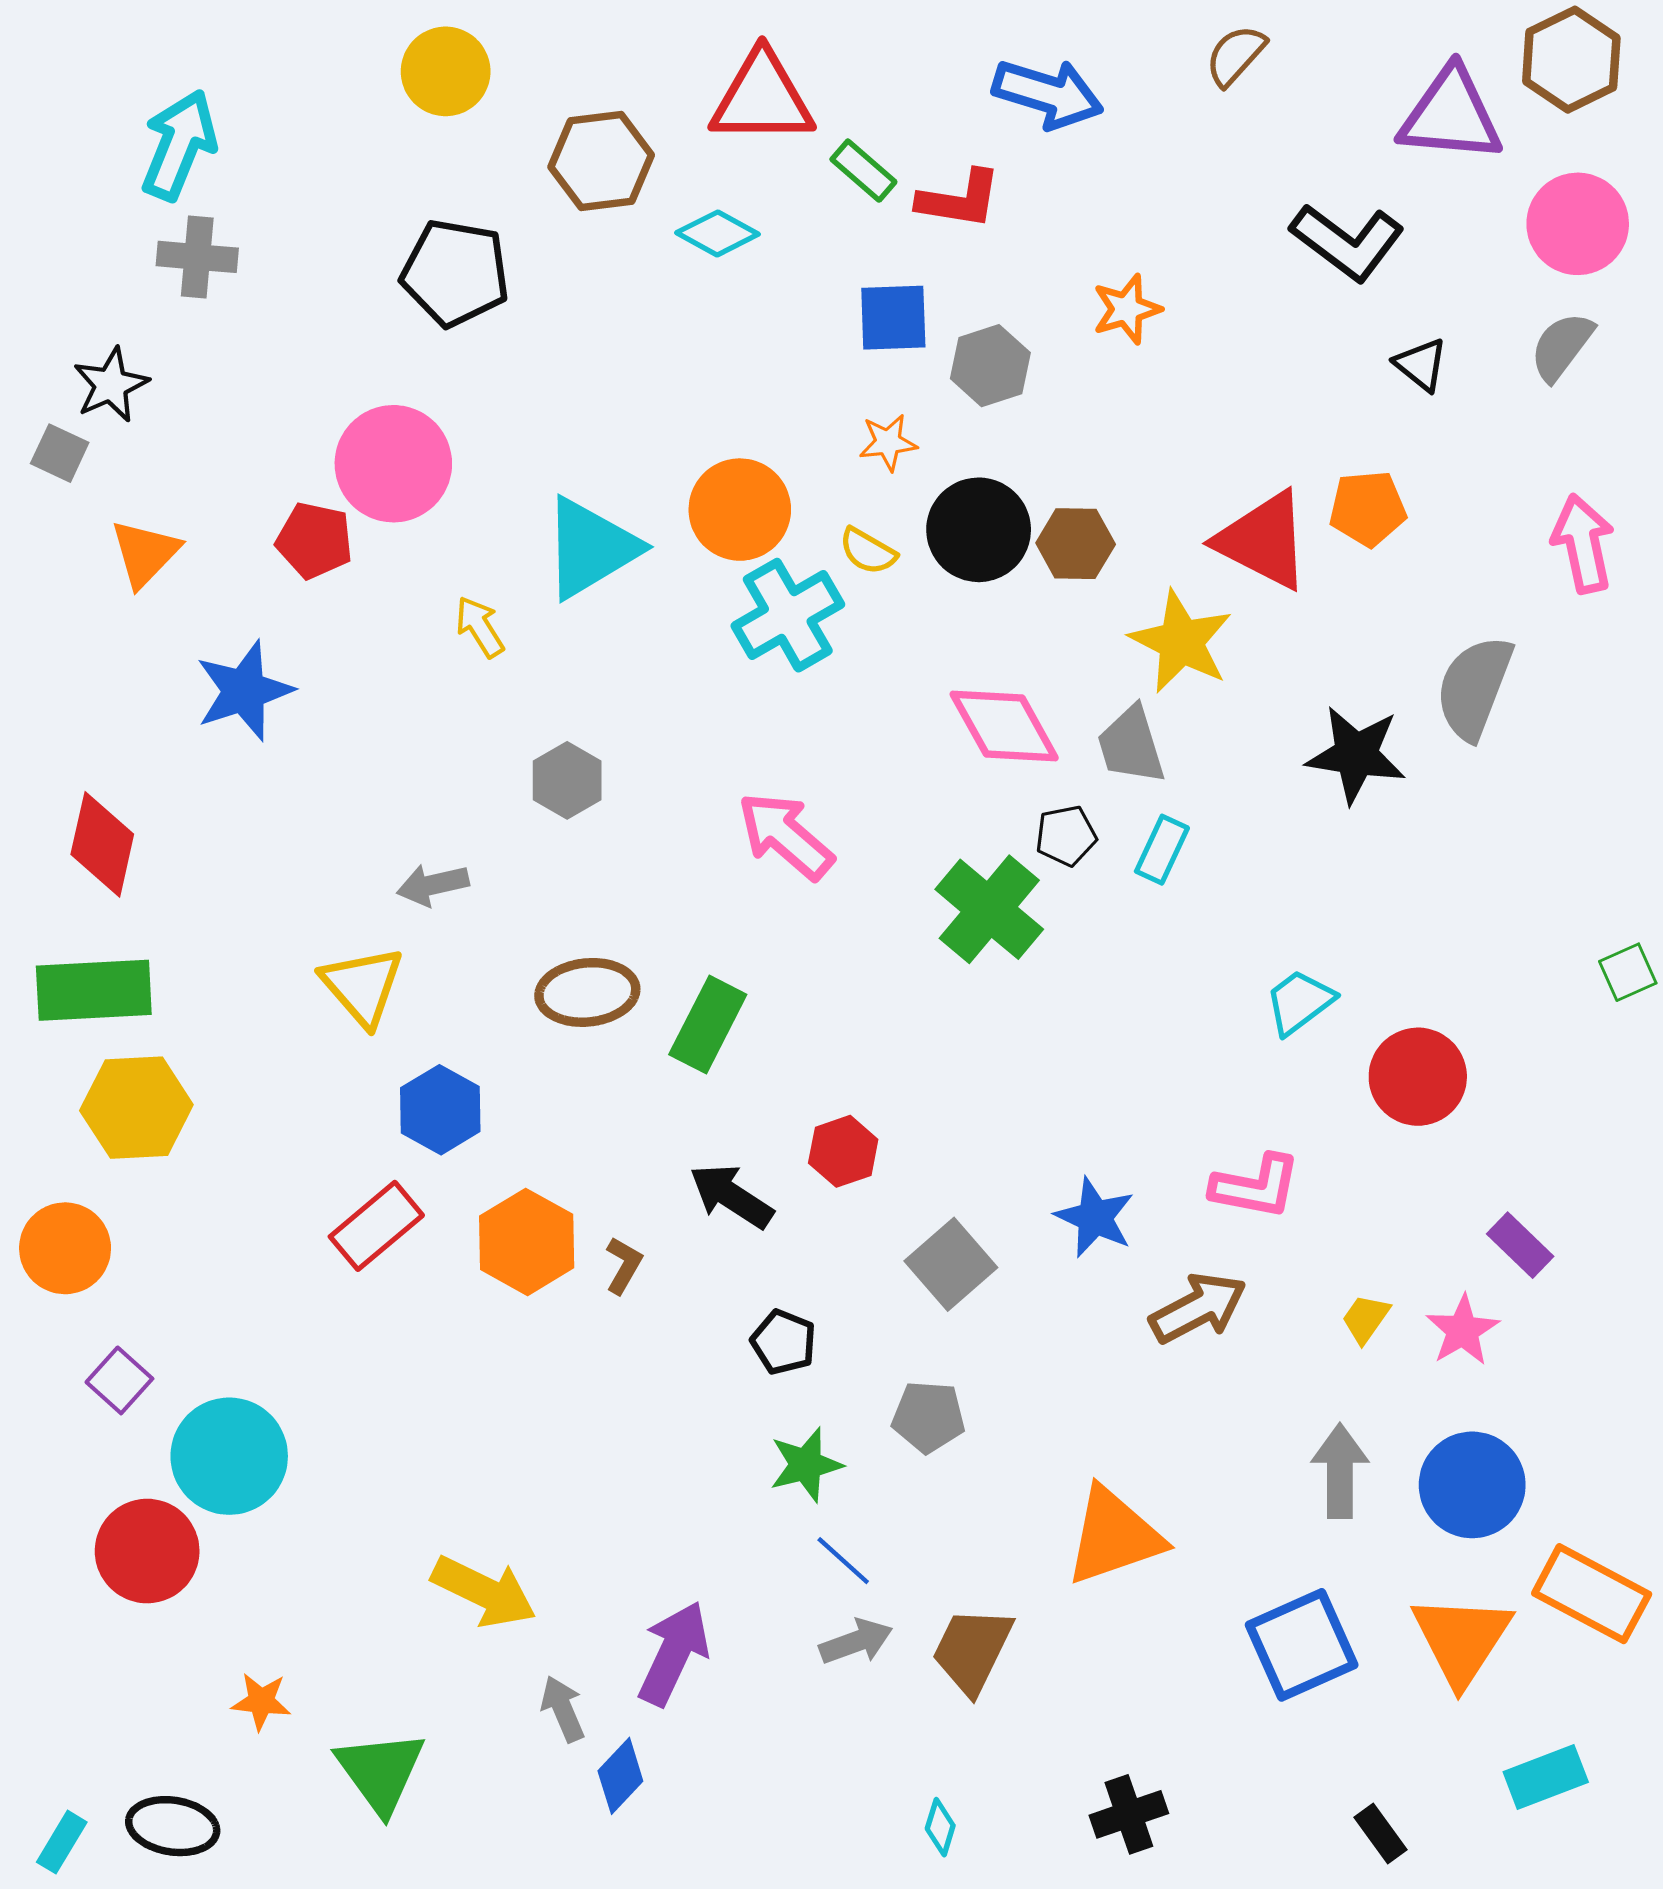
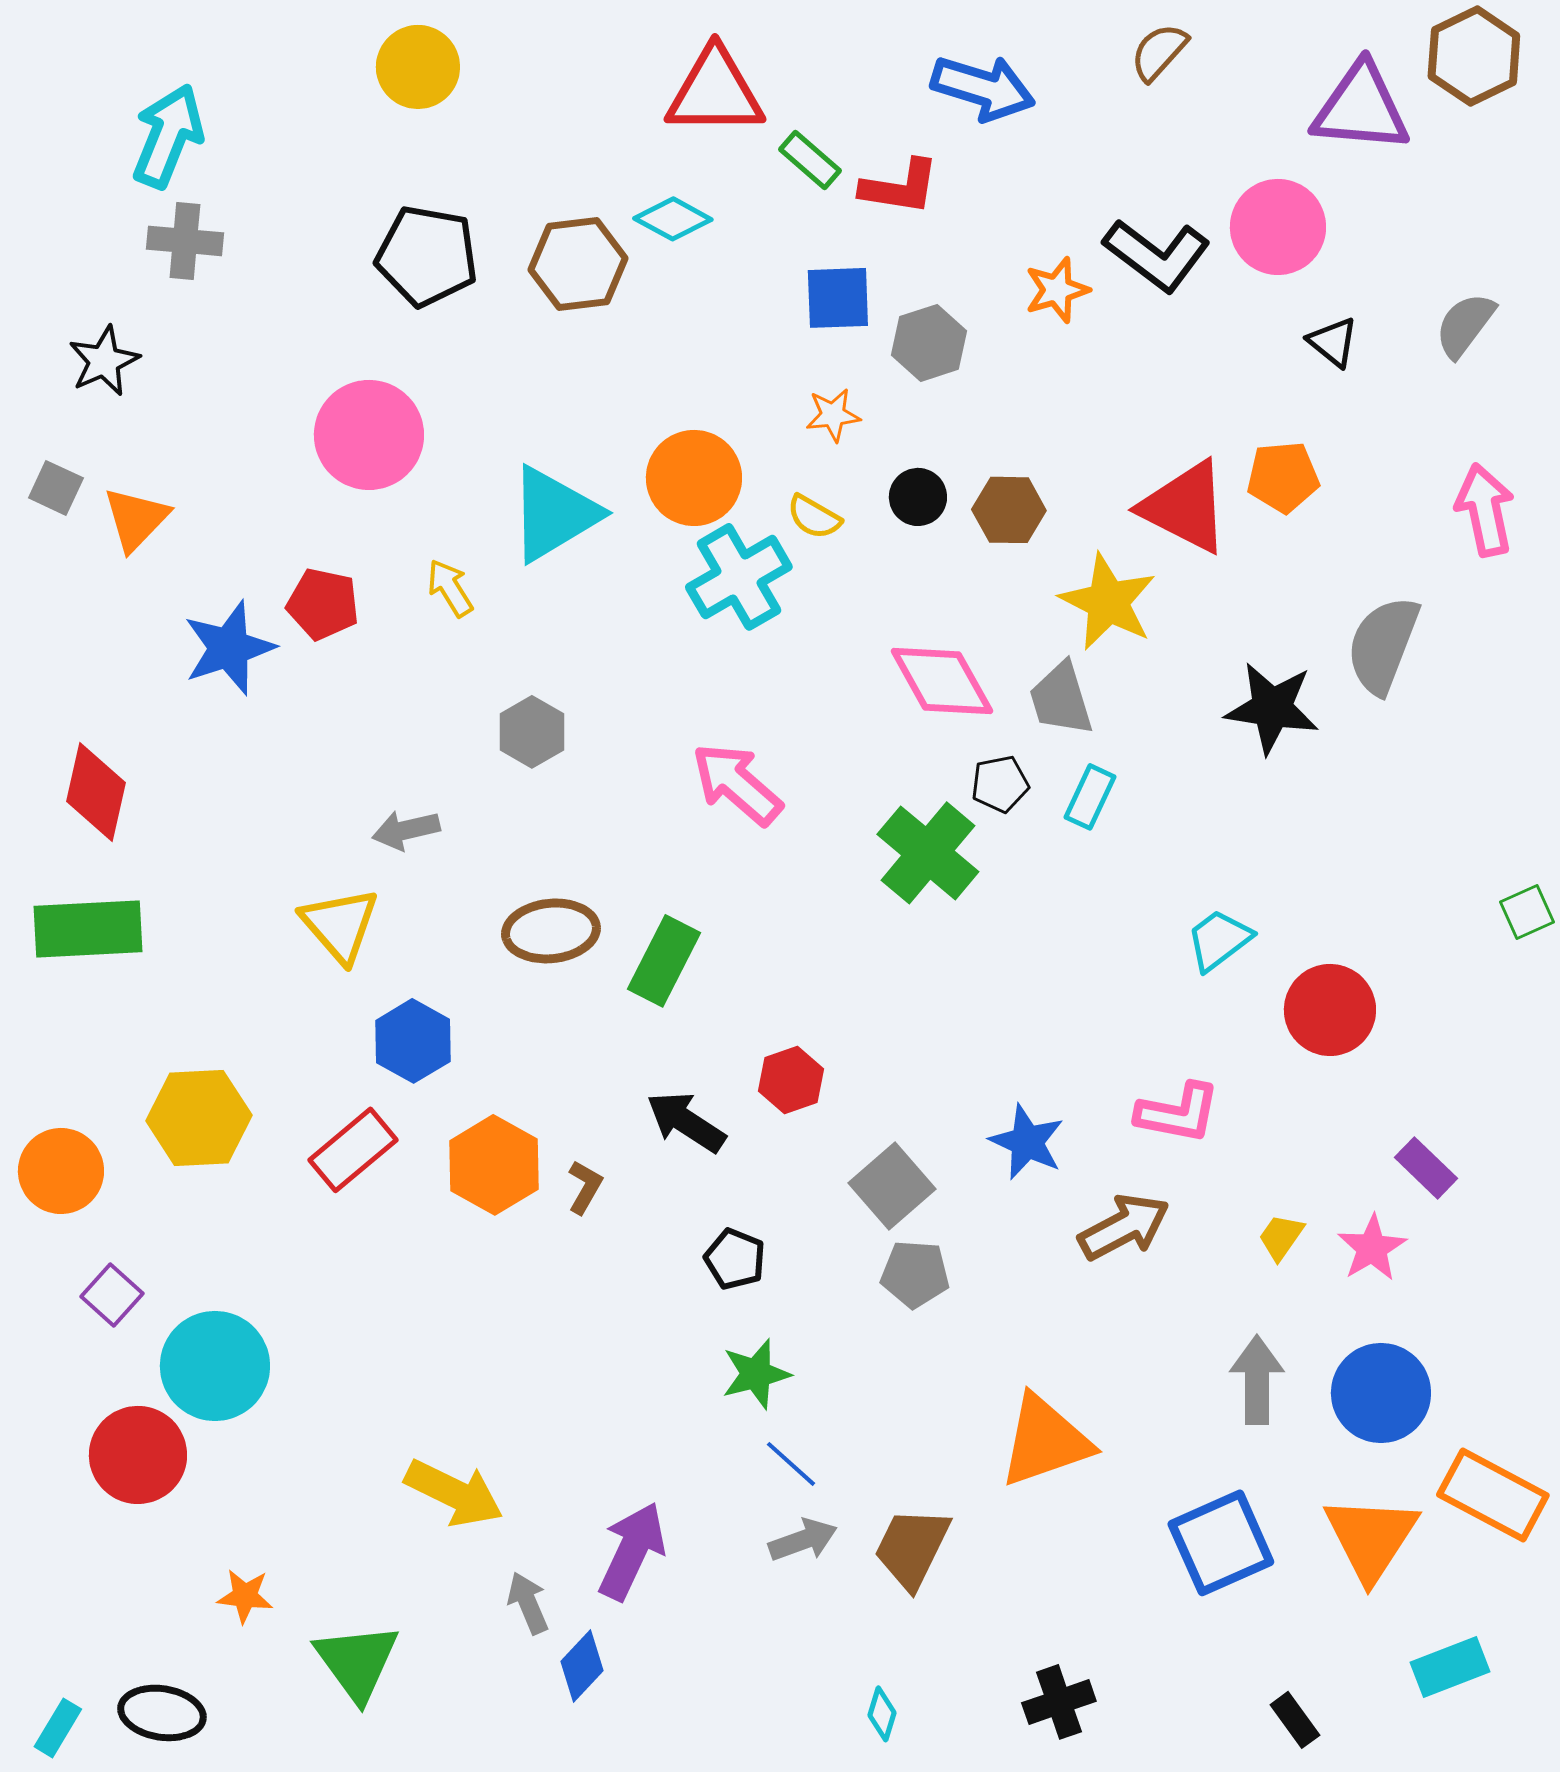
brown hexagon: (601, 161) -> (578, 264), moved
pink circle: (1578, 224) -> (1278, 227), moved
black L-shape: (1347, 242) -> (1157, 255), moved
gray square: (60, 453) -> (56, 488), moved
black circle: (979, 530) -> (918, 497), size x0.6
red pentagon: (314, 540) -> (323, 604), moved
yellow hexagon: (136, 1108) -> (199, 1118), moved
gray pentagon: (928, 1417) -> (915, 1274), moved

